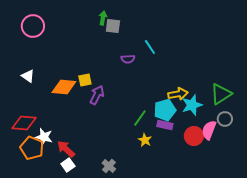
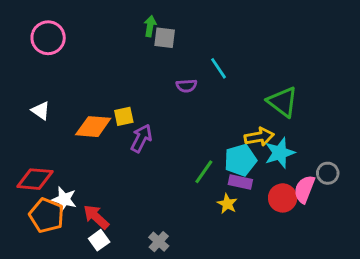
green triangle: (221, 94) -> (283, 102), moved, turned -50
yellow star: (145, 140) -> (227, 204), moved

